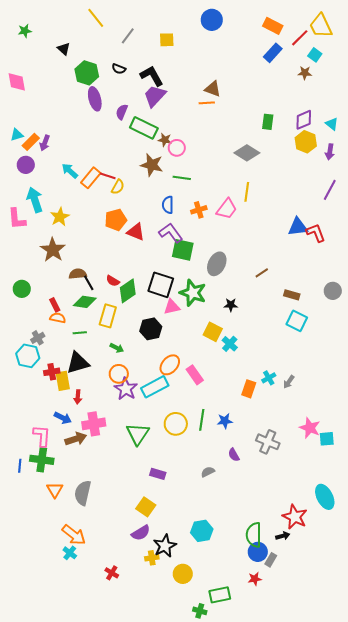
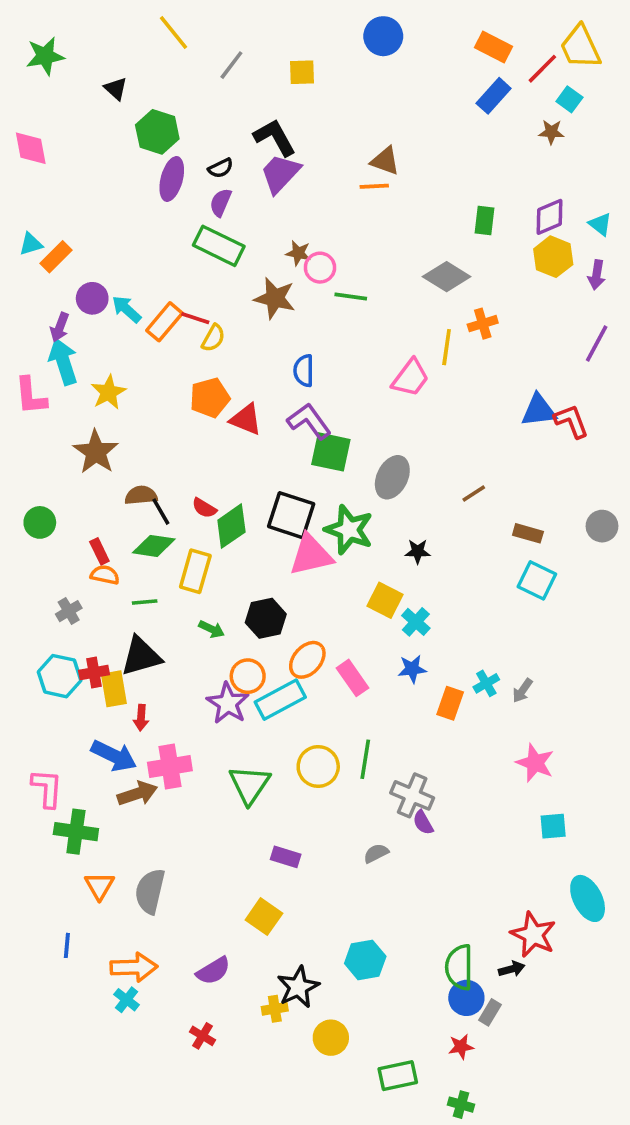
green star: (25, 31) -> (45, 56), size x1.5
black semicircle: (119, 69) -> (221, 168), moved, turned -48
purple ellipse: (95, 99) -> (172, 179), turned 30
green rectangle: (144, 128) -> (219, 246), moved
purple arrow: (45, 143) -> (60, 327), moved
purple circle: (26, 165) -> (92, 298), moved
green line: (182, 178) -> (351, 296), moved
orange cross: (199, 210) -> (483, 324), moved
pink triangle: (172, 307) -> (311, 555), size x1.5
black hexagon: (151, 329) -> (266, 618), moved
cyan hexagon: (28, 356) -> (60, 676), moved
orange circle: (119, 374) -> (248, 676), moved
blue arrow: (63, 418) -> (114, 756), size x1.4
blue star: (225, 421) -> (412, 669), moved
pink star: (310, 428) -> (535, 763), moved
pink L-shape: (42, 436) -> (47, 788), moved
cyan square: (327, 439) -> (553, 826), moved
gray cross: (268, 442) -> (412, 795), moved
blue line: (20, 466) -> (67, 945), moved
purple semicircle: (141, 533) -> (213, 971), moved
orange arrow: (74, 535) -> (134, 967), turned -40
green cross: (200, 611) -> (461, 1105), moved

